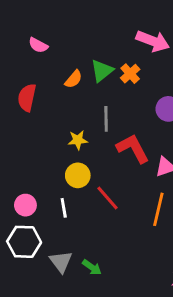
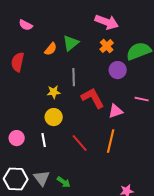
orange cross: (130, 74) -> (107, 46), moved
red line: (107, 198) -> (80, 143), moved
white hexagon: (24, 242) -> (16, 179), moved

